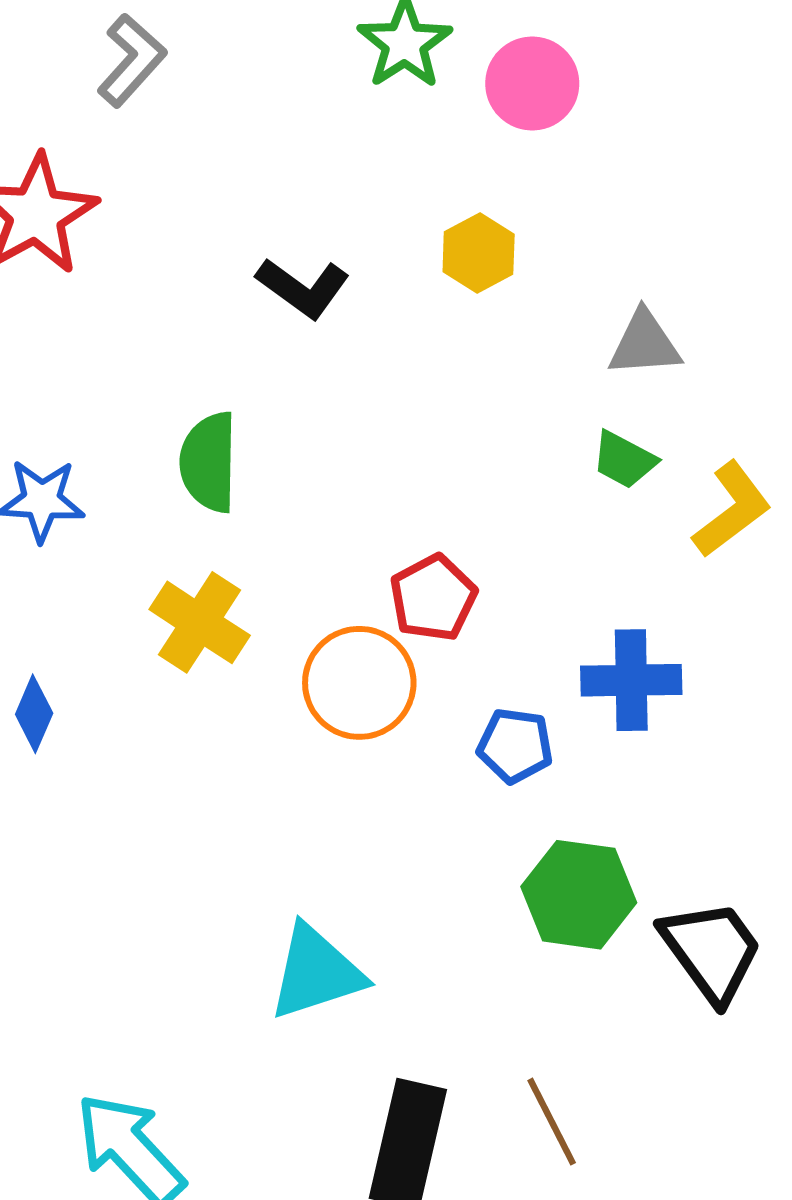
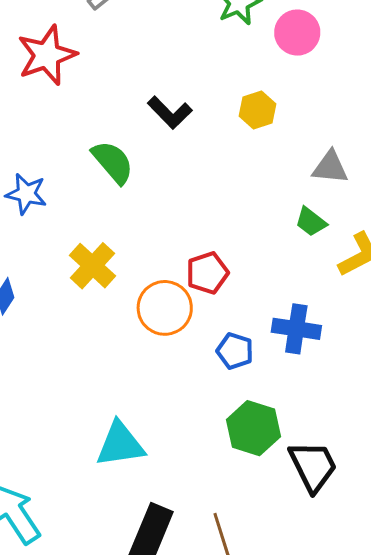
green semicircle: (209, 462) -> (113, 162), moved, turned 129

